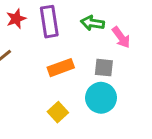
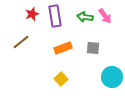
pink arrow: (121, 37) -> (105, 16), moved
cyan circle: (101, 98) -> (112, 77), moved

